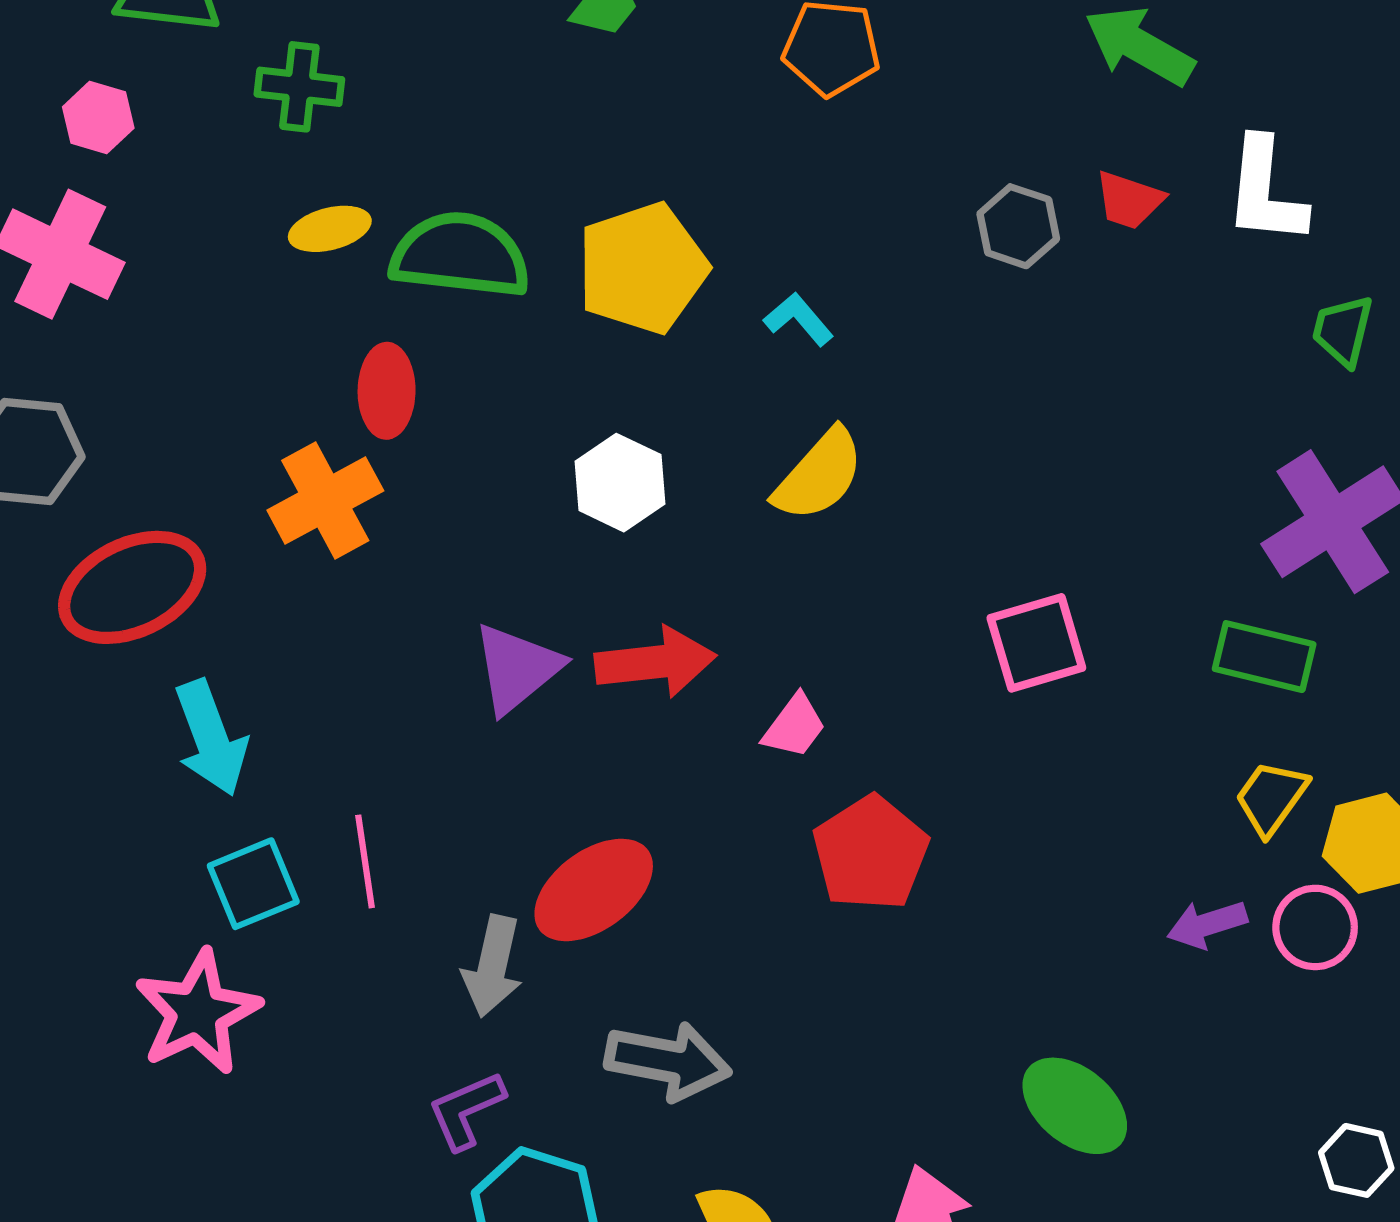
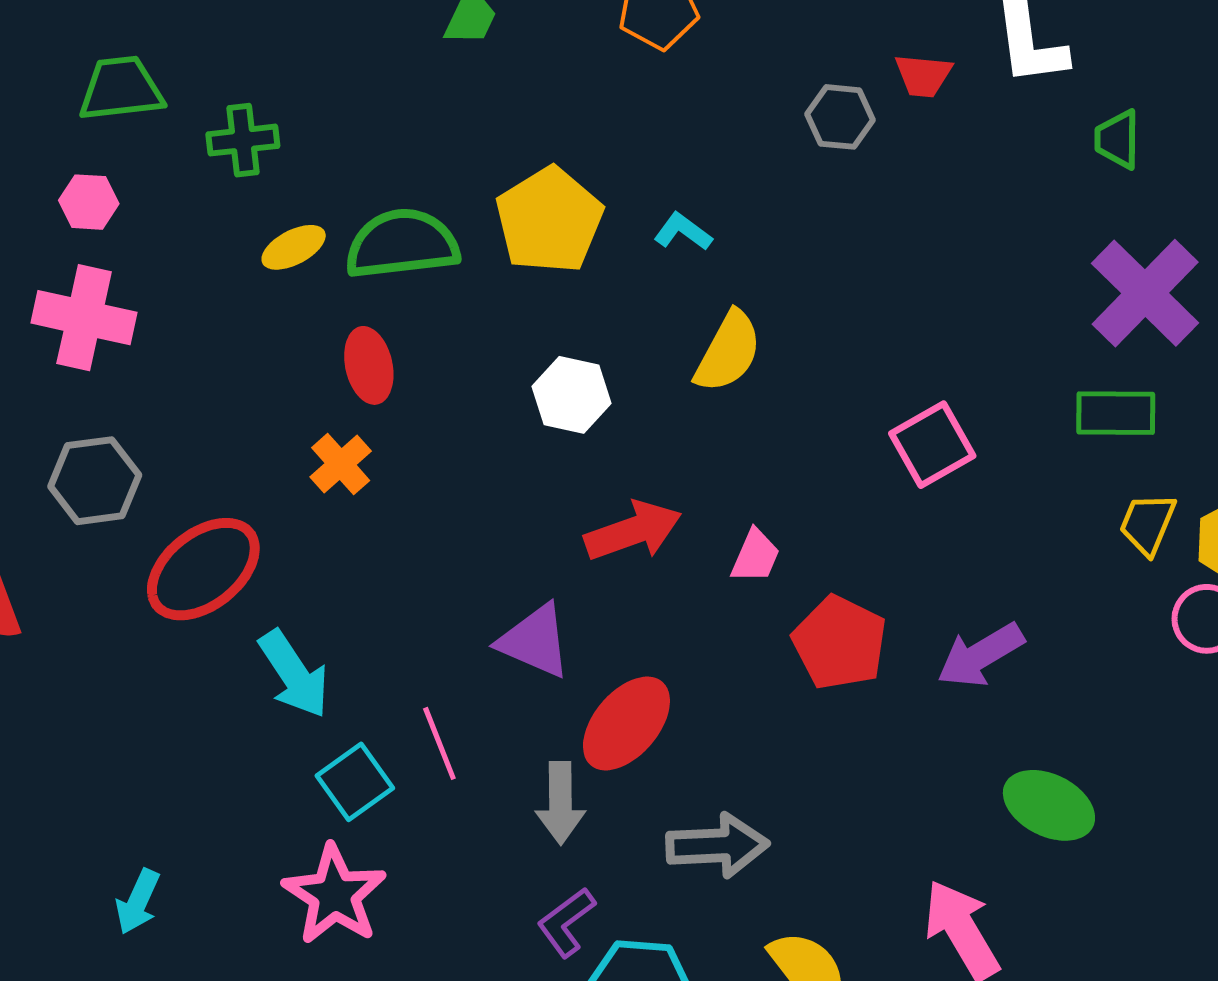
orange cross: (325, 500) -> (341, 464), size x0.7
purple triangle: (517, 668) -> (535, 641), moved, turned -44
purple arrow: (1207, 924) -> (981, 655), moved, size x1.4

